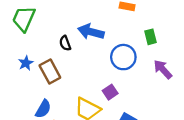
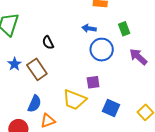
blue arrow: (91, 32) -> (89, 28), moved, size x0.6
purple square: (110, 92) -> (93, 82), turned 32

